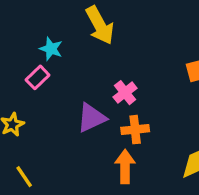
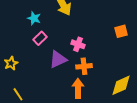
pink rectangle: (38, 77) -> (40, 38), moved
pink cross: (125, 93) -> (78, 44), turned -32

